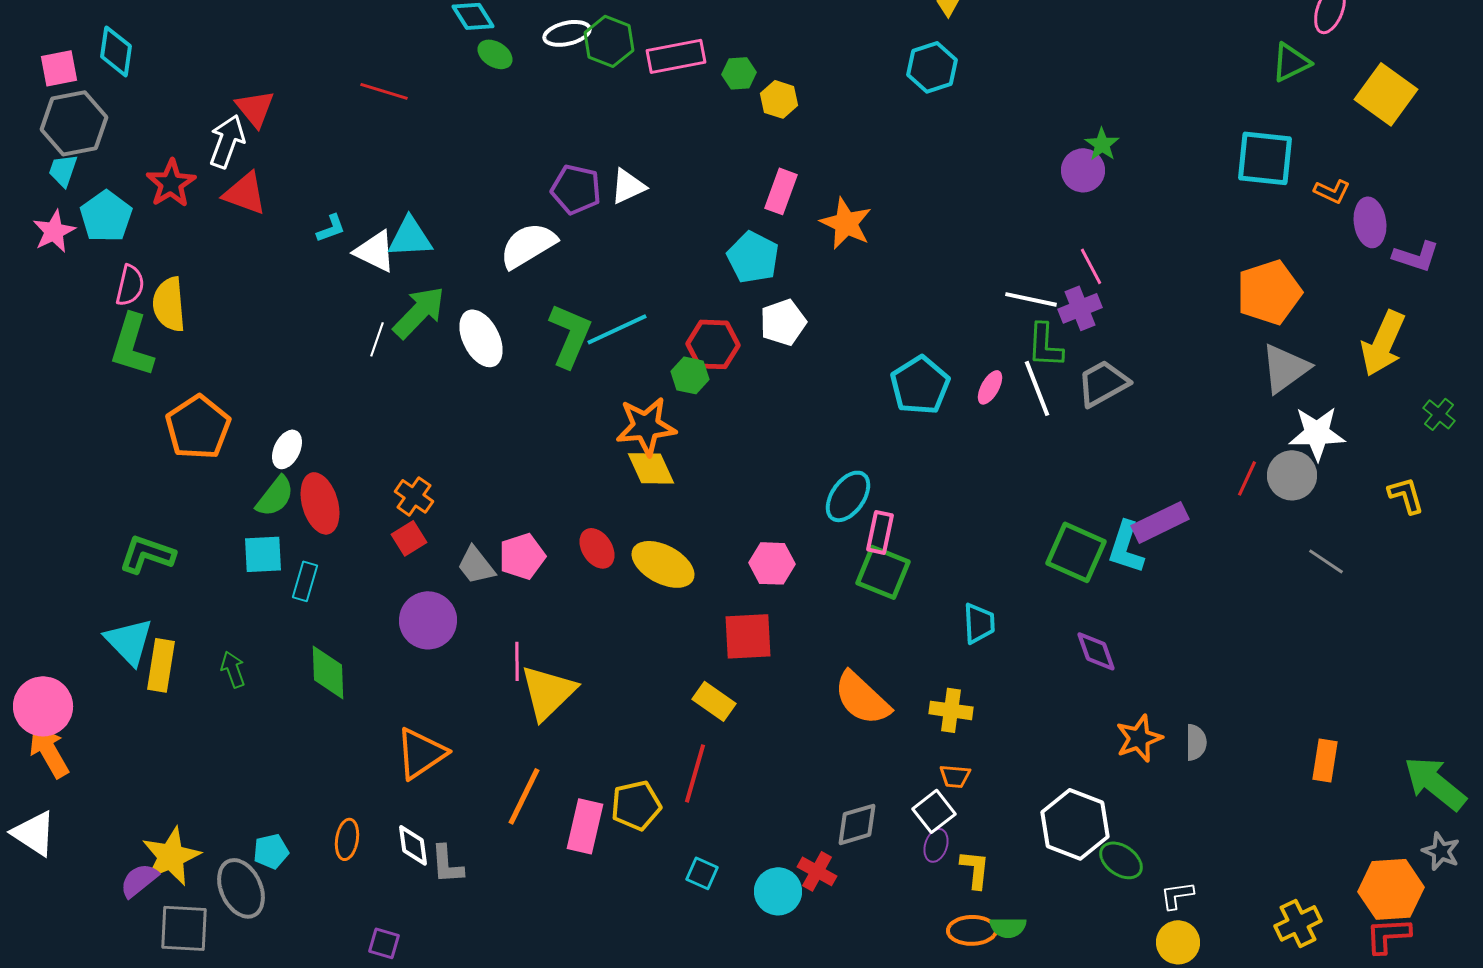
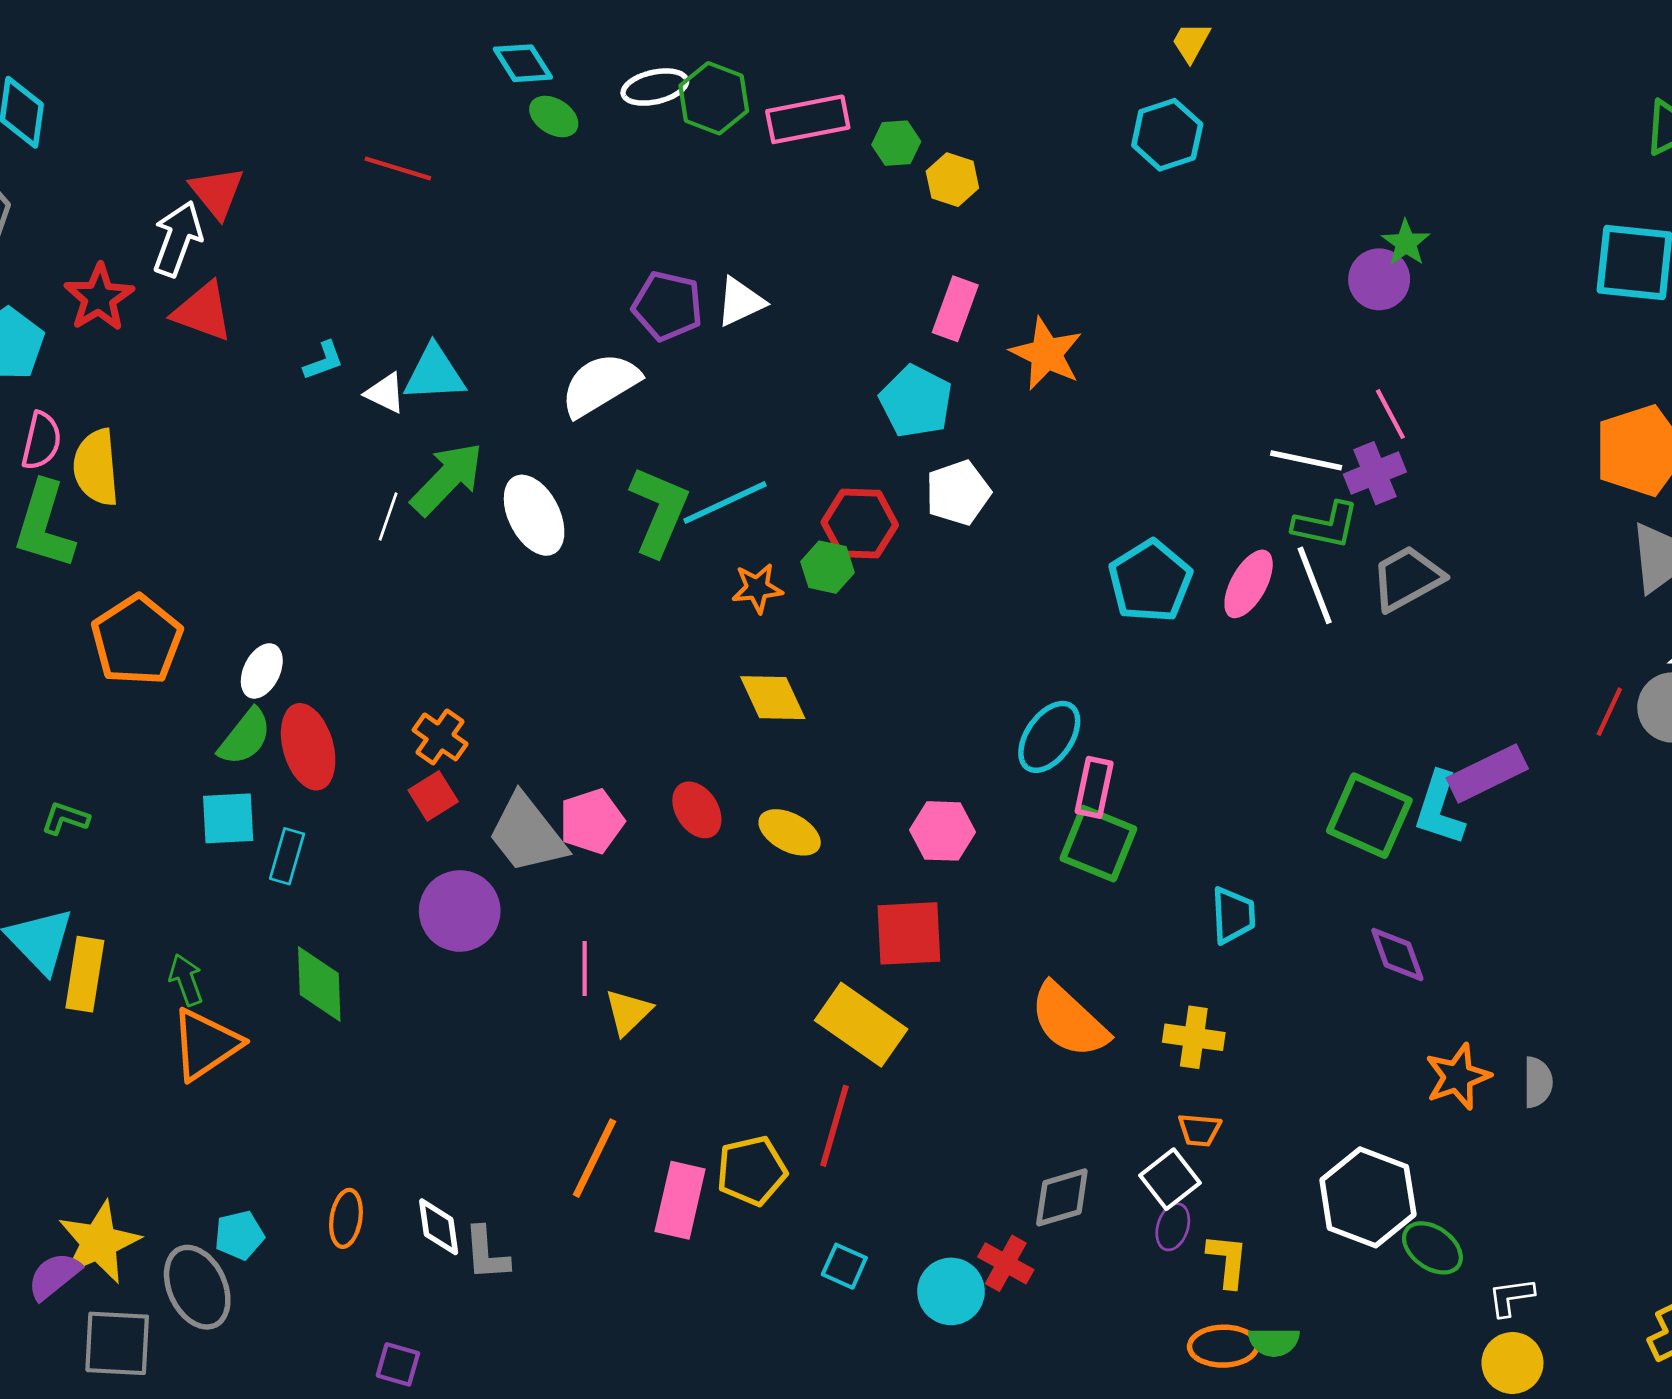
white triangle: (375, 251) -> (385, 393), size x0.7
green L-shape: (1045, 345) -> (1326, 525), turned -81
pink ellipse: (990, 387) -> (1249, 584), size x1.4
orange star: (646, 426) -> (757, 588), moved, size x0.6
green L-shape: (147, 554) -> (65, 818), size x0.6
yellow ellipse: (663, 564) -> (790, 832), size x0.7
gray trapezoid: (476, 565) -> (527, 834), size x1.5
yellow triangle: (548, 692) -> (628, 1012), size x0.6
yellow rectangle: (714, 701) -> (861, 1025), size x1.5
orange triangle: (421, 753) -> (206, 1044), moved

